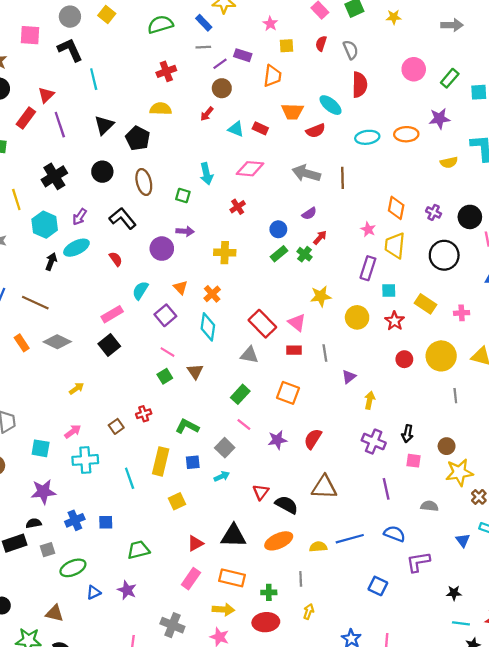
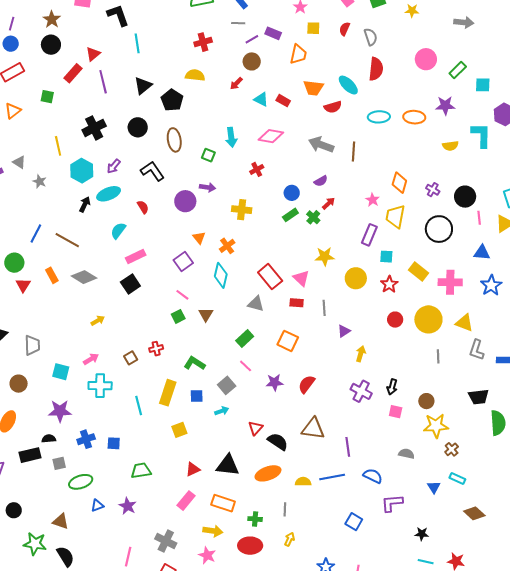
cyan semicircle: (140, 290) -> (118, 231), moved
pink cross: (462, 313) -> (450, 282), size x1.6
purple line: (386, 489) -> (348, 447), moved

